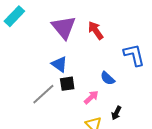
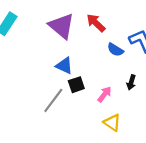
blue semicircle: (108, 78) -> (115, 50), moved
black arrow: (116, 113) -> (131, 82), moved

